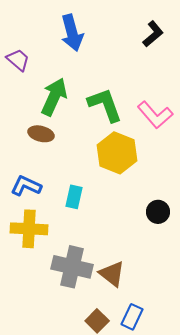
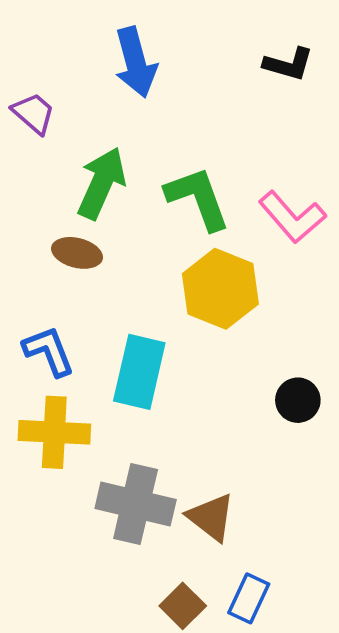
black L-shape: (153, 34) -> (288, 64), turned 56
blue L-shape: (26, 186) -> (49, 351), turned 44
cyan rectangle: (74, 197) -> (139, 372), size x1.6

